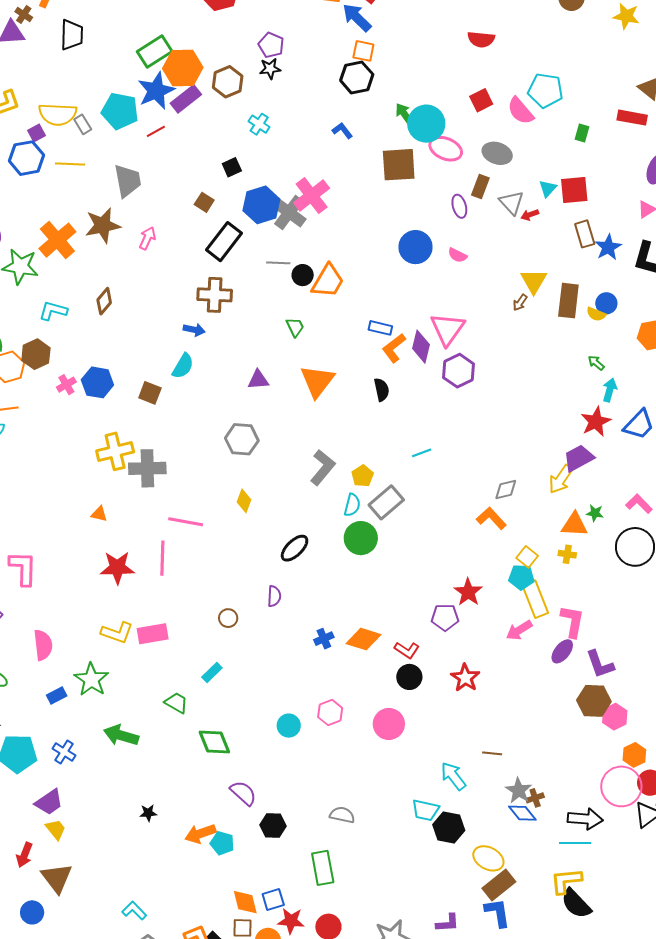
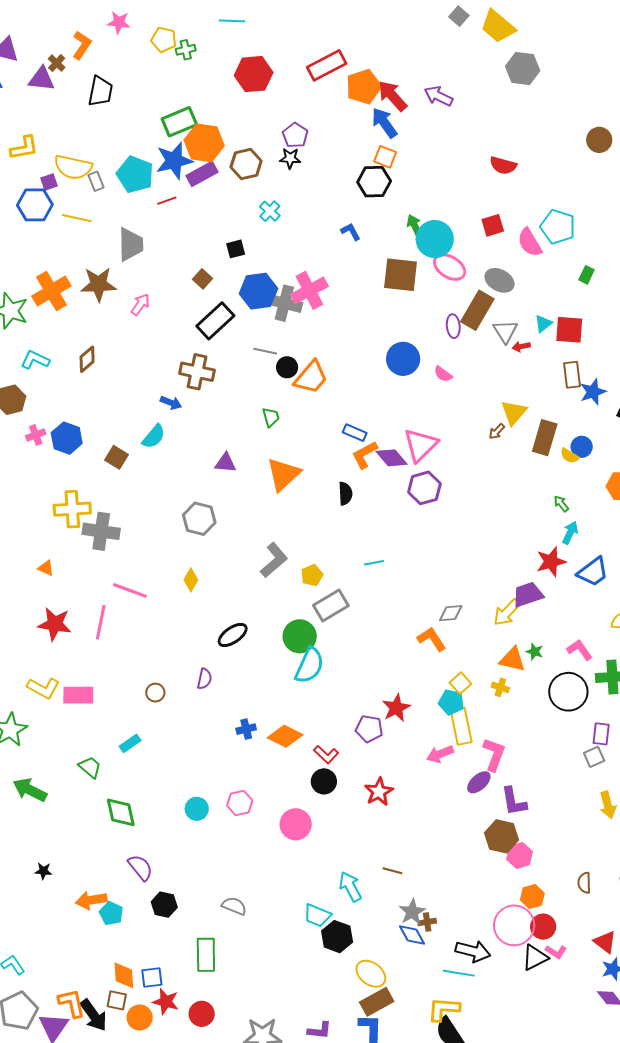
brown rectangle: (480, 187) -> (477, 310), size x1.6
gray cross: (289, 212) -> (284, 303), turned -32
purple diamond: (421, 347) -> (392, 458), turned -64
cyan semicircle: (352, 505) -> (309, 665), moved, size x1.6

